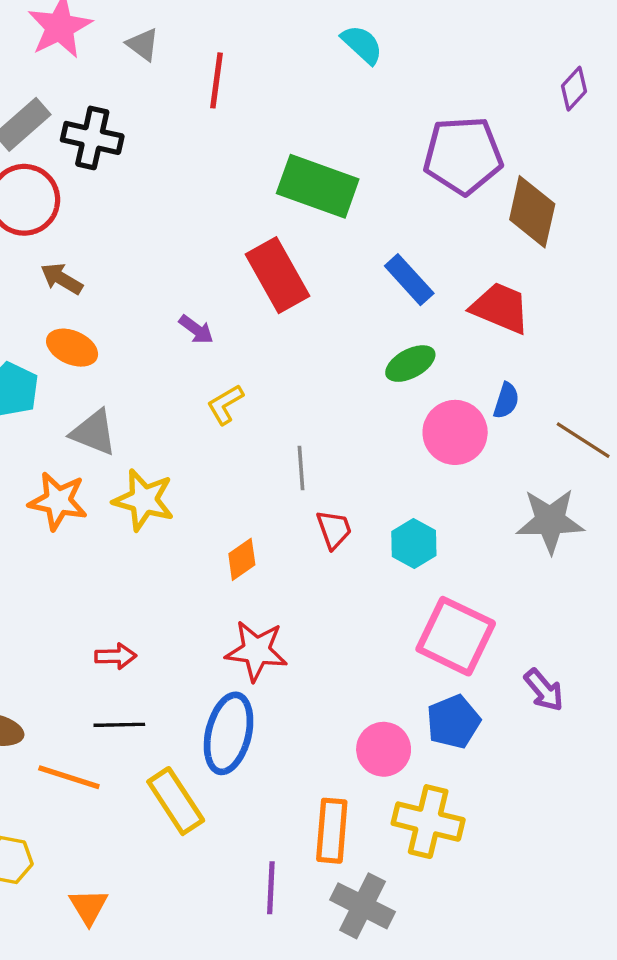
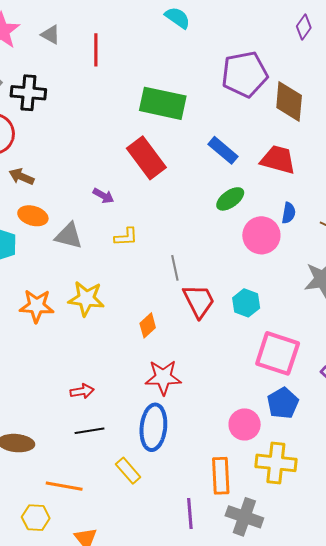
yellow L-shape: (225, 404) -> (126, 237), turned -145
gray triangle: (94, 433) -> (69, 236), moved
red trapezoid: (334, 529) -> (199, 301), size x1.5
orange line: (69, 777) -> (64, 486), moved
yellow rectangle: (176, 801) -> (128, 471), size x0.7

